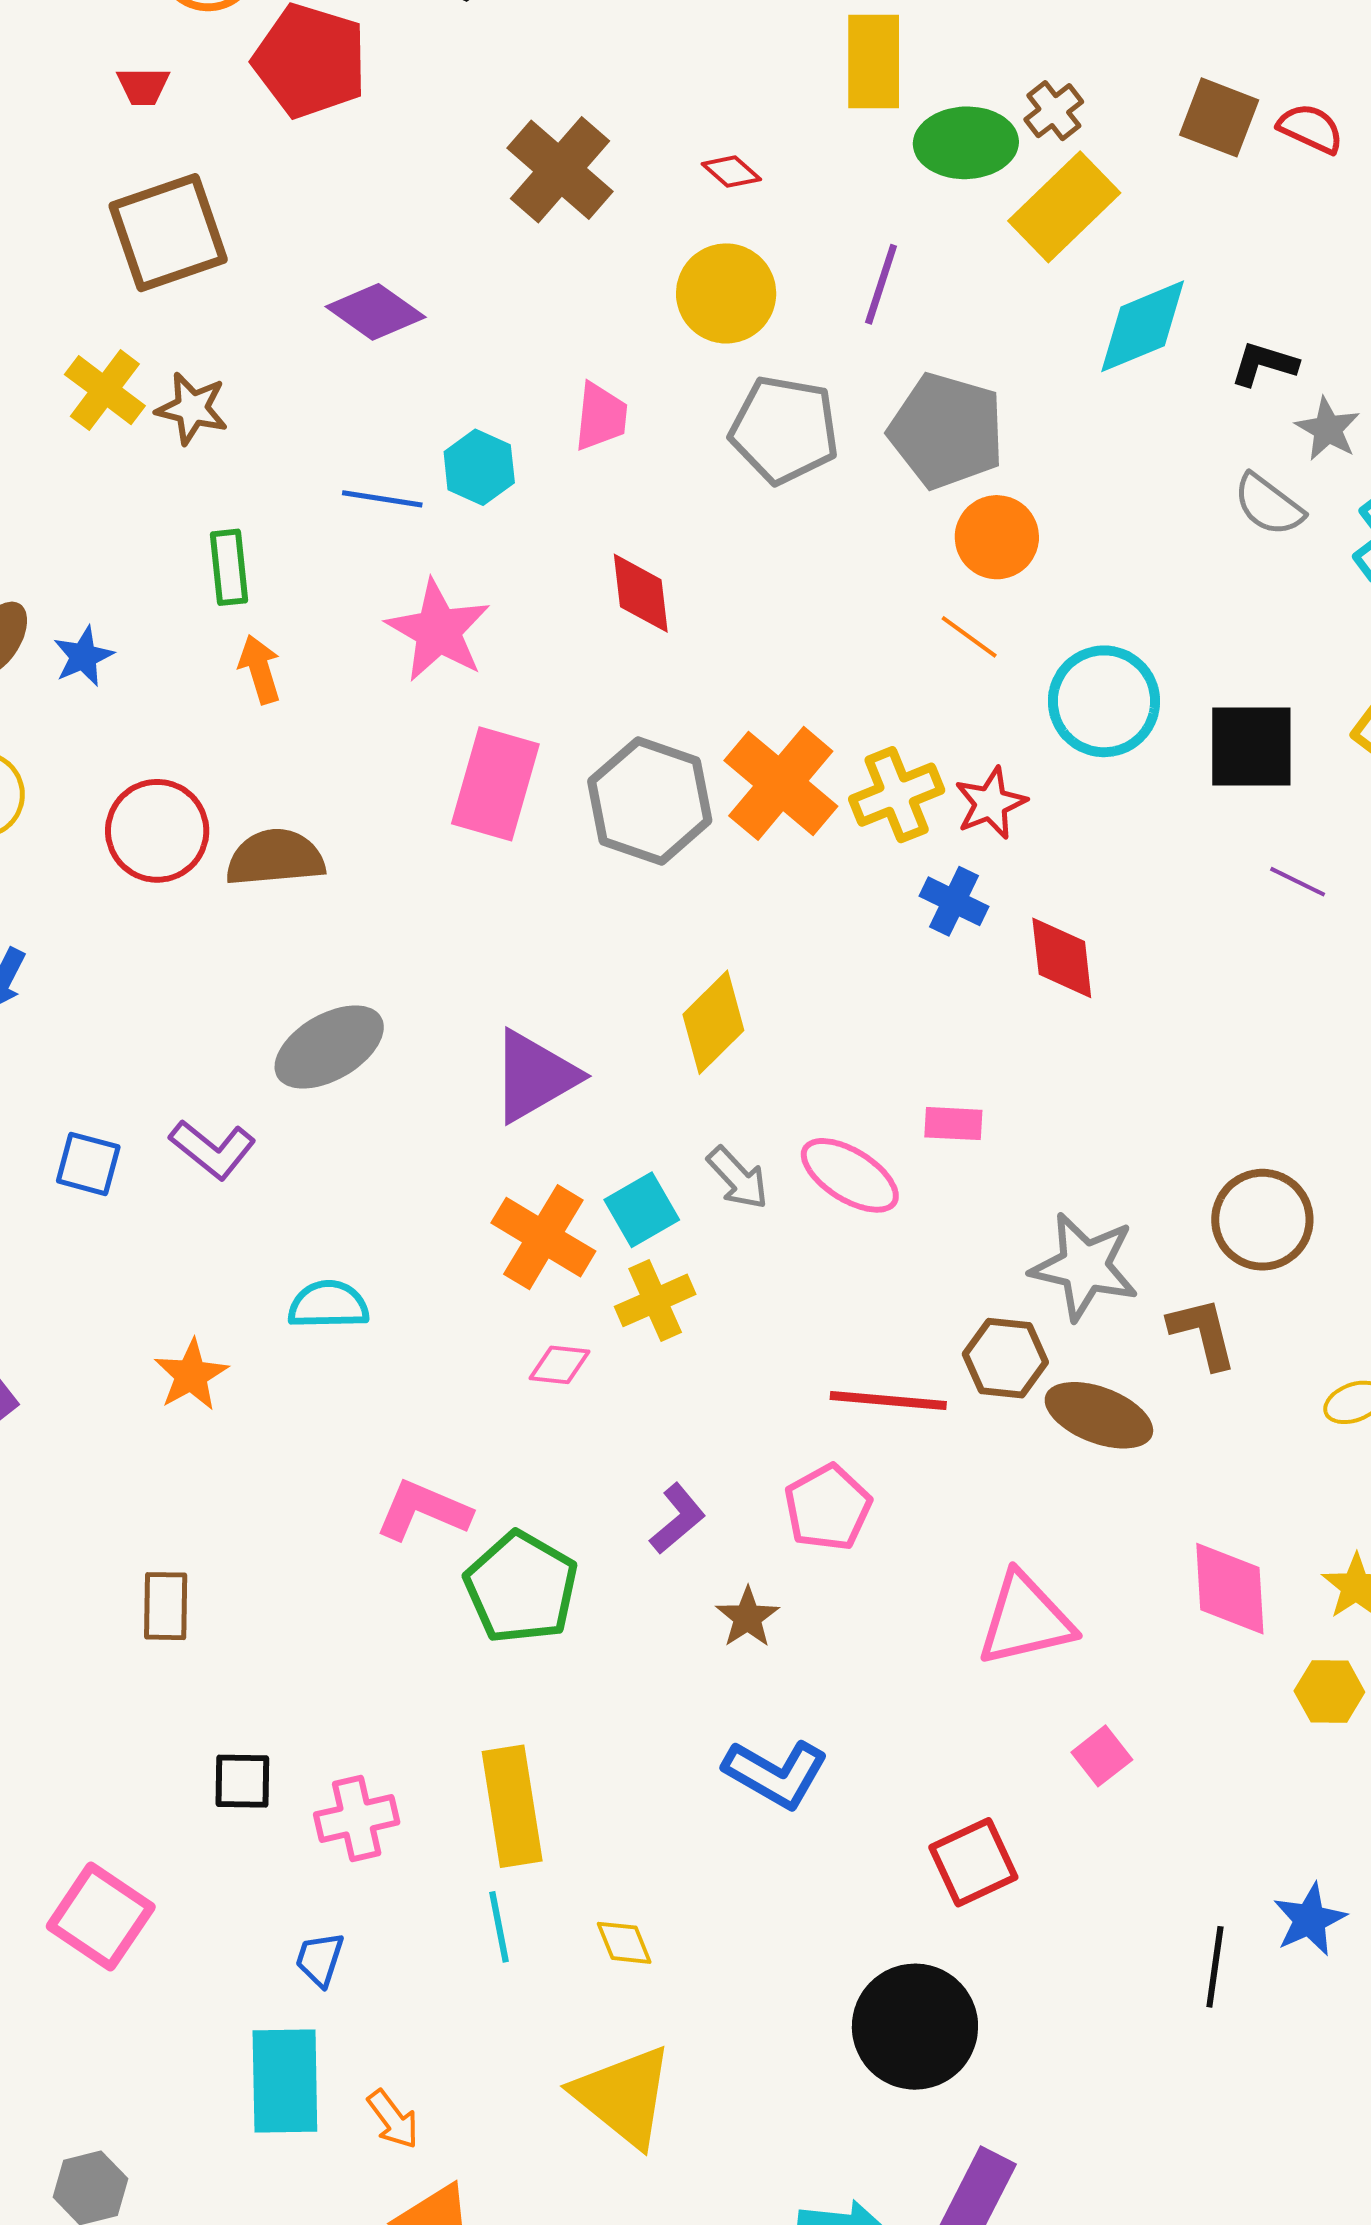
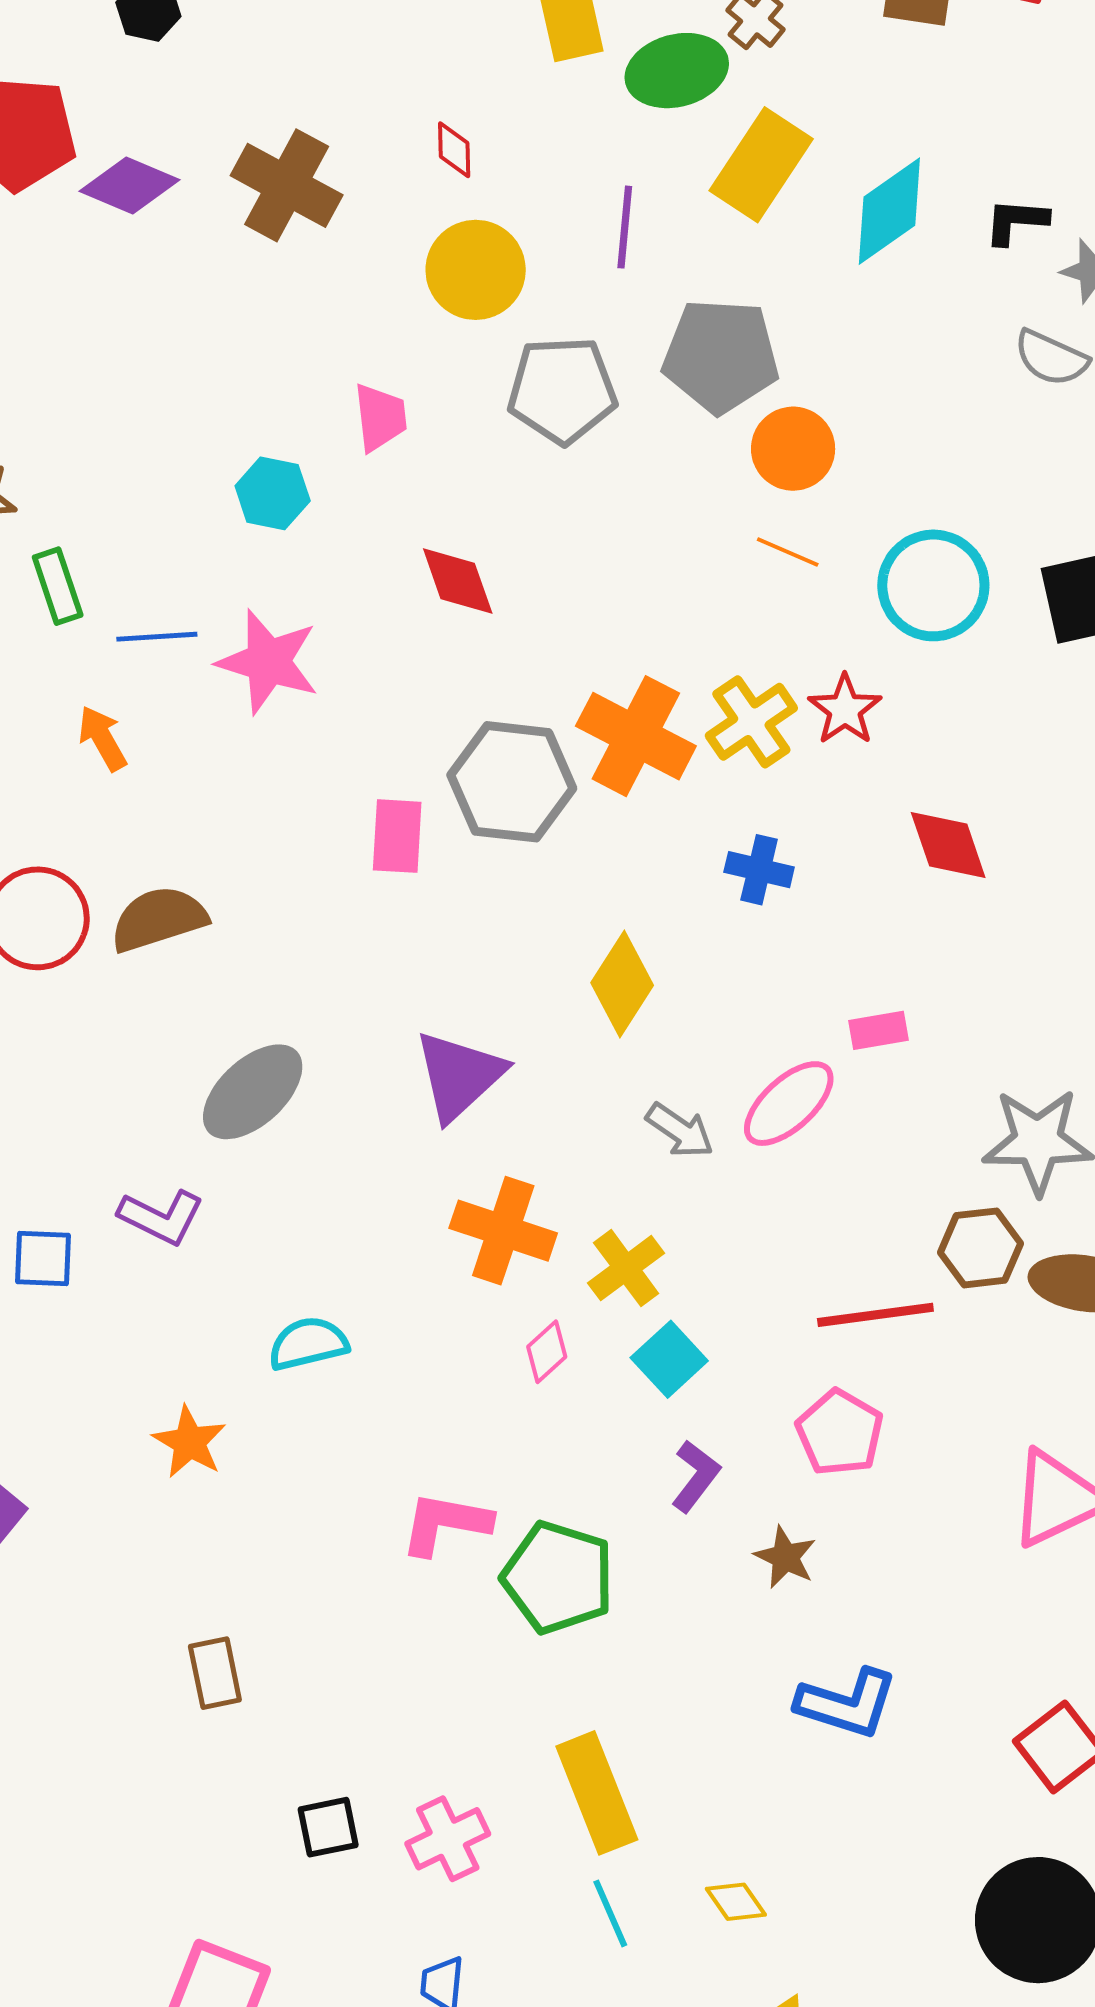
red diamond: (731, 172) -> (454, 150), turned 60
yellow rectangle: (1064, 207) -> (761, 165), moved
purple diamond: (376, 312) -> (129, 185), moved
blue line: (382, 499) -> (157, 637), moved
green rectangle: (229, 567) -> (58, 586), moved
pink rectangle: (495, 784) -> (397, 836), moved, size x0.7
blue cross: (954, 901) -> (759, 870), moved
pink ellipse: (850, 1175) -> (789, 1104), turned -62
cyan square: (642, 1210) -> (669, 1359), moved
pink diamond: (560, 1365) -> (547, 1352), turned -36

